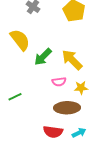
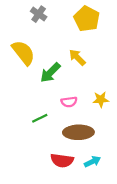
yellow arrow: (72, 60) -> (77, 57), moved, size x0.7
yellow star: (81, 88) -> (101, 100), moved
green line: (15, 97) -> (40, 118), moved

